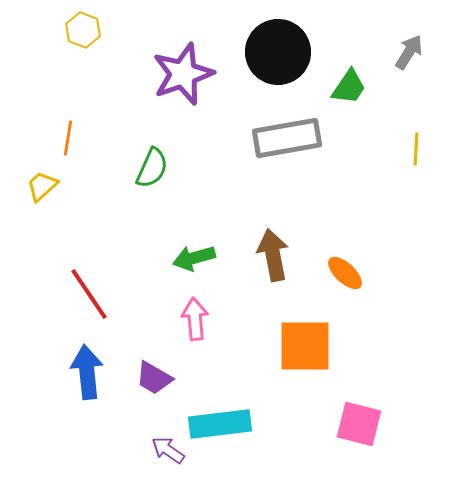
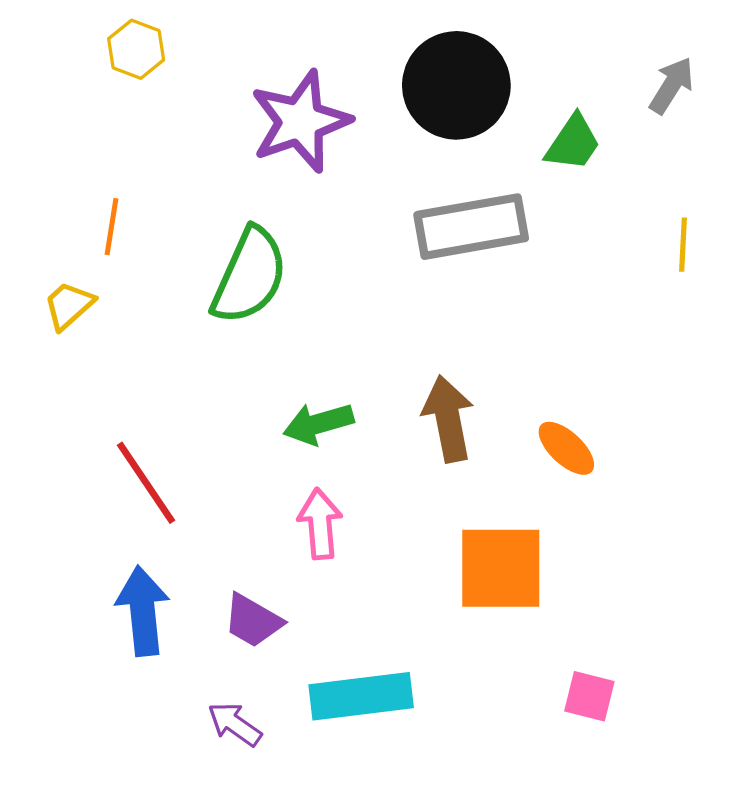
green semicircle: (152, 168) -> (249, 276), size x1.5
pink square: (359, 424) -> (589, 696), size x0.7
purple arrow: (168, 450) -> (235, 724), moved

